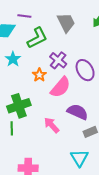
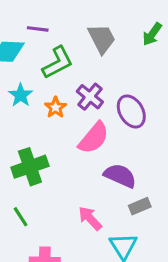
orange star: (39, 75) -> (55, 107), moved
pink arrow: (52, 125) -> (90, 218), moved
green line: (12, 128) -> (21, 217), moved, turned -32

